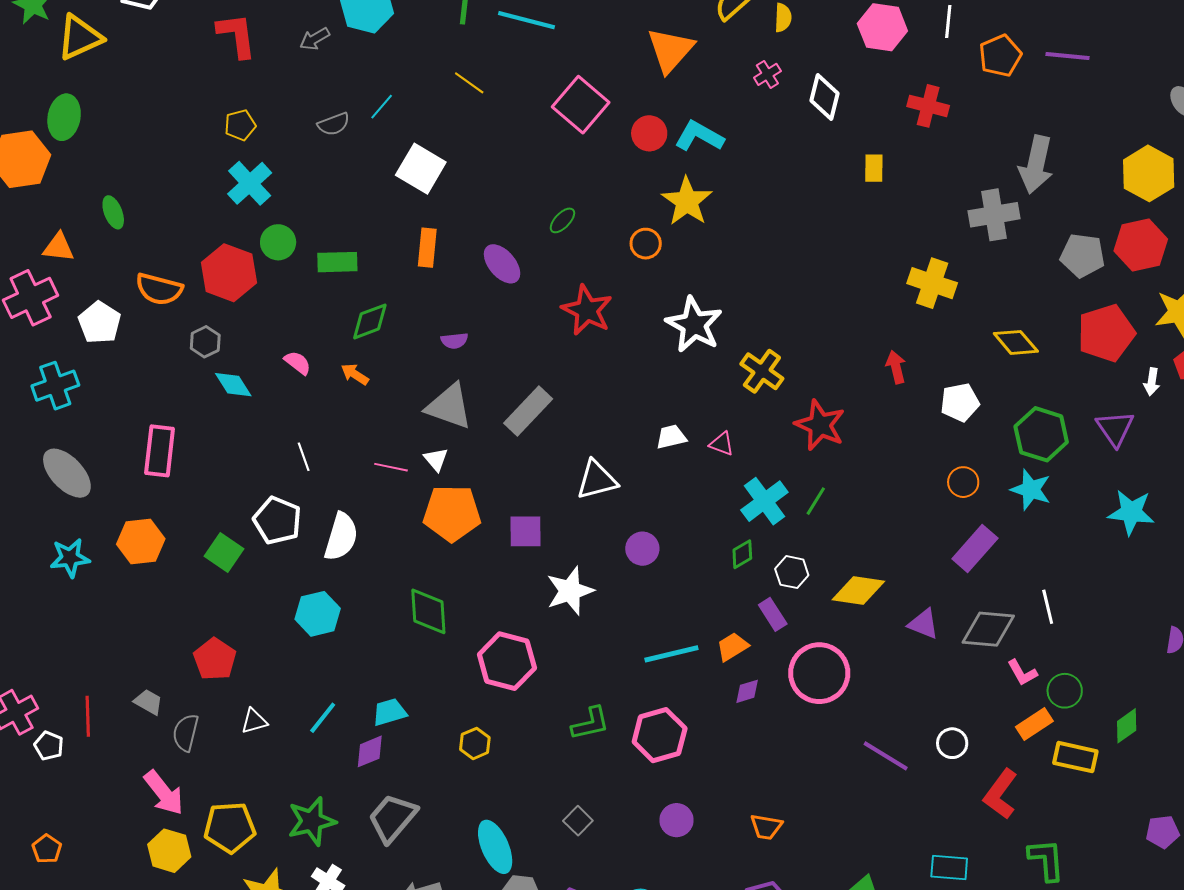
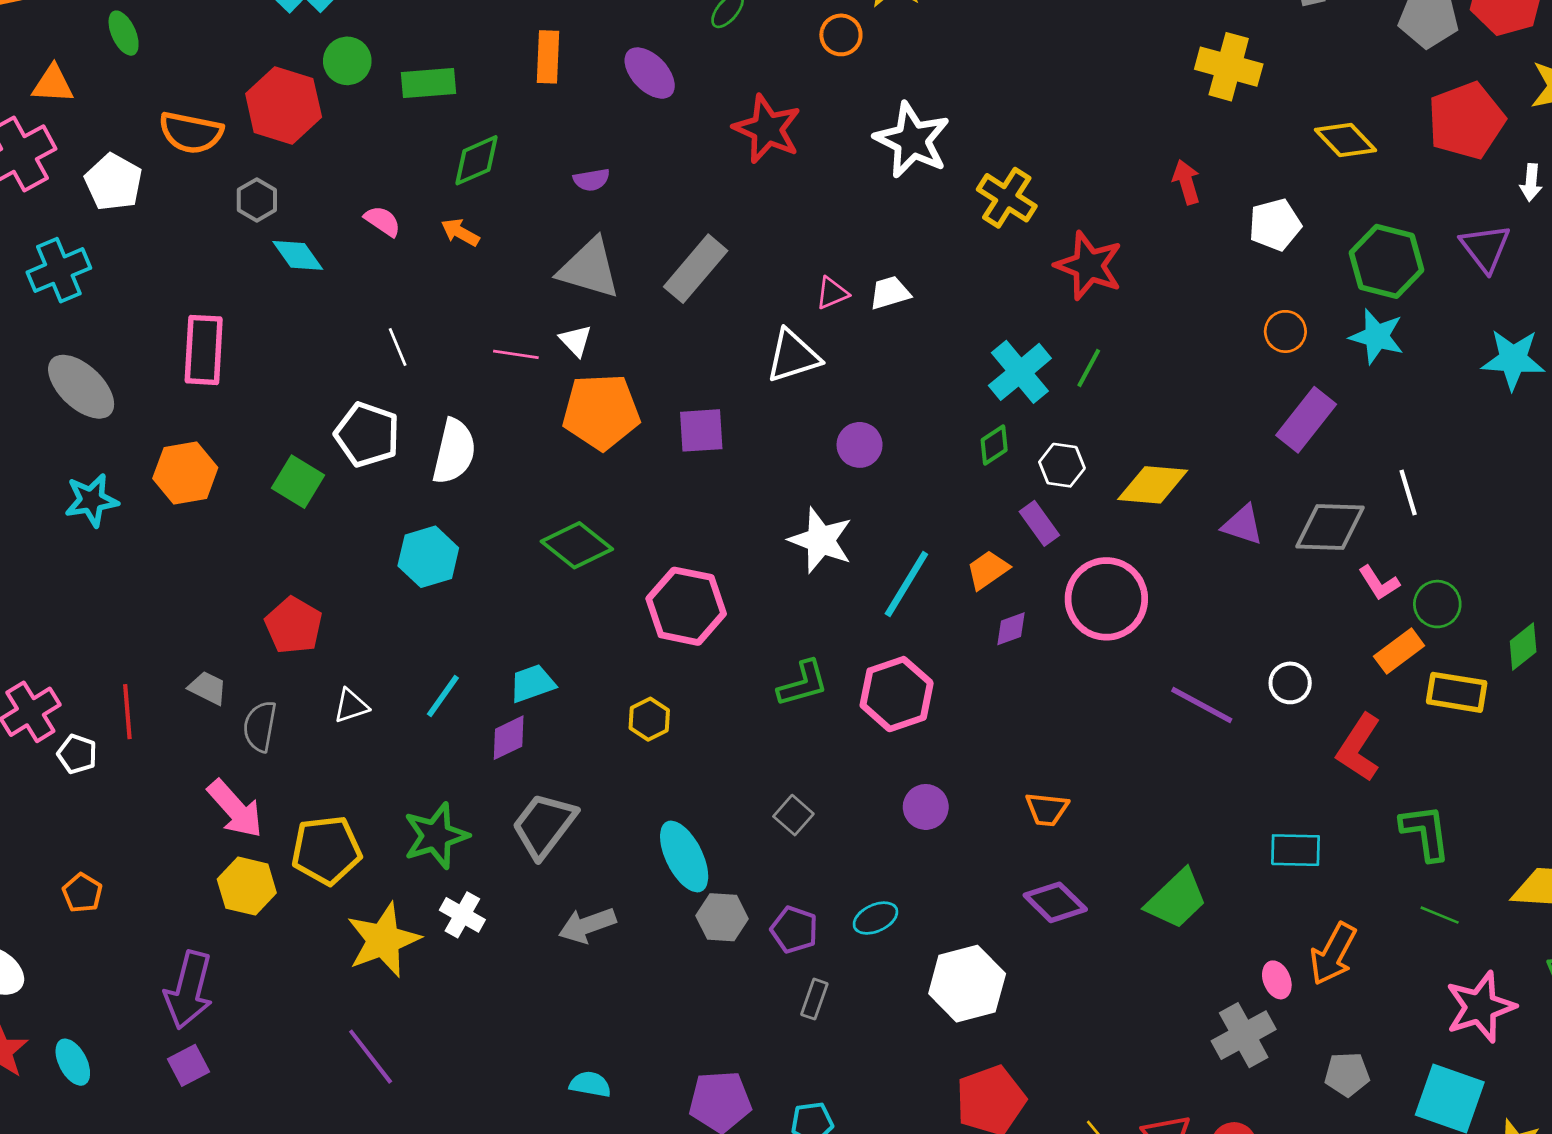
pink triangle: (722, 444) -> (832, 293), moved, turned -40
white star: (570, 591) -> (821, 540), moved, turned -30
green diamond: (428, 611) -> (577, 545), turned -45
cyan line: (671, 654) -> (906, 584), turned -42

